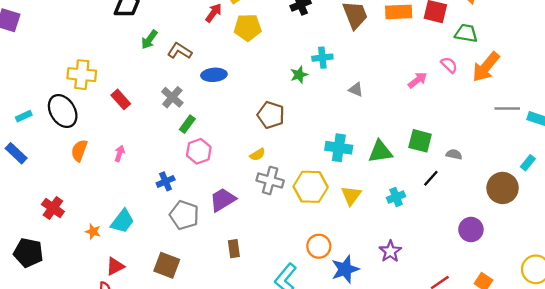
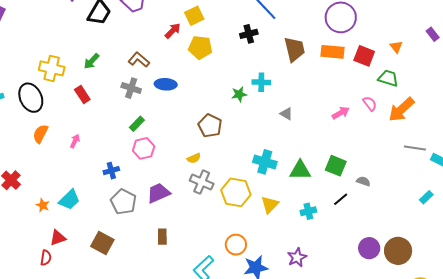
green arrow: (149, 40) -> (92, 61), moved
gray cross: (172, 97) -> (131, 88), moved, turned -30
brown circle: (503, 188) -> (398, 251), moved

